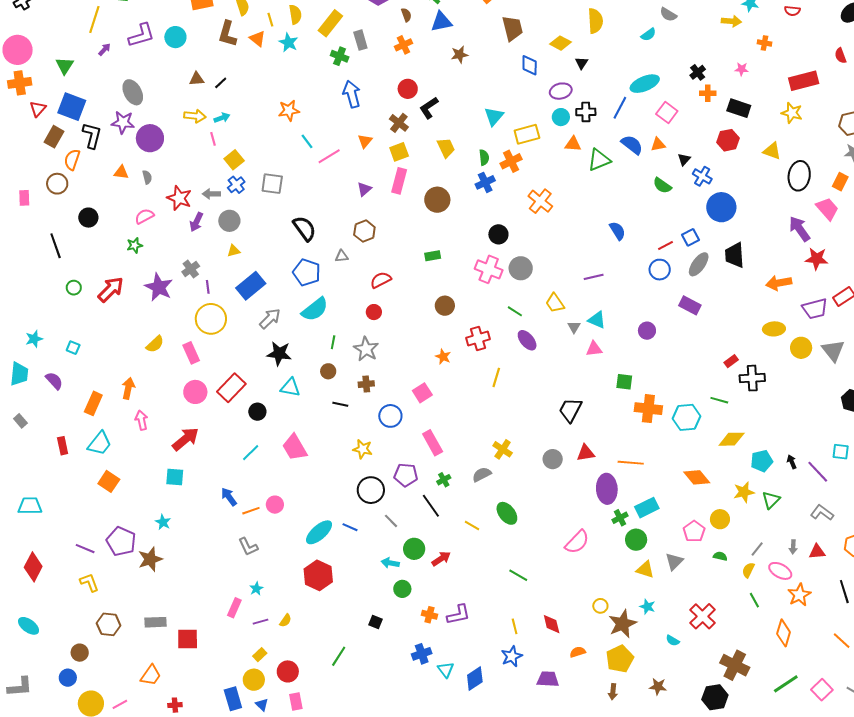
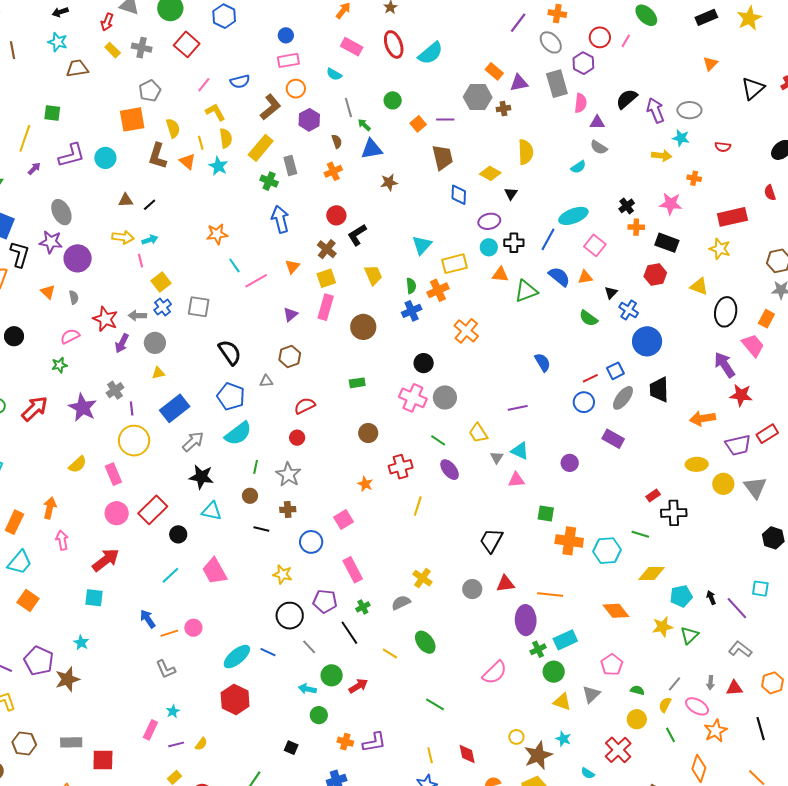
pink star: (742, 69) -> (671, 204), size x1.6
orange triangle: (121, 172) -> (48, 292), turned 35
yellow circle: (720, 519) -> (637, 719), moved

